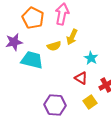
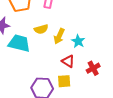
yellow arrow: (72, 37) -> (59, 36), moved
yellow square: (90, 102) -> (64, 81), moved, turned 32

